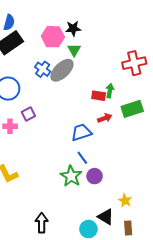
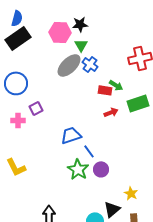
blue cross: (43, 69) -> (90, 64), moved
green arrow: (110, 91) -> (116, 85), turned 112
blue trapezoid: (81, 132) -> (71, 135), moved
black triangle: (106, 217) -> (112, 209), turned 48

